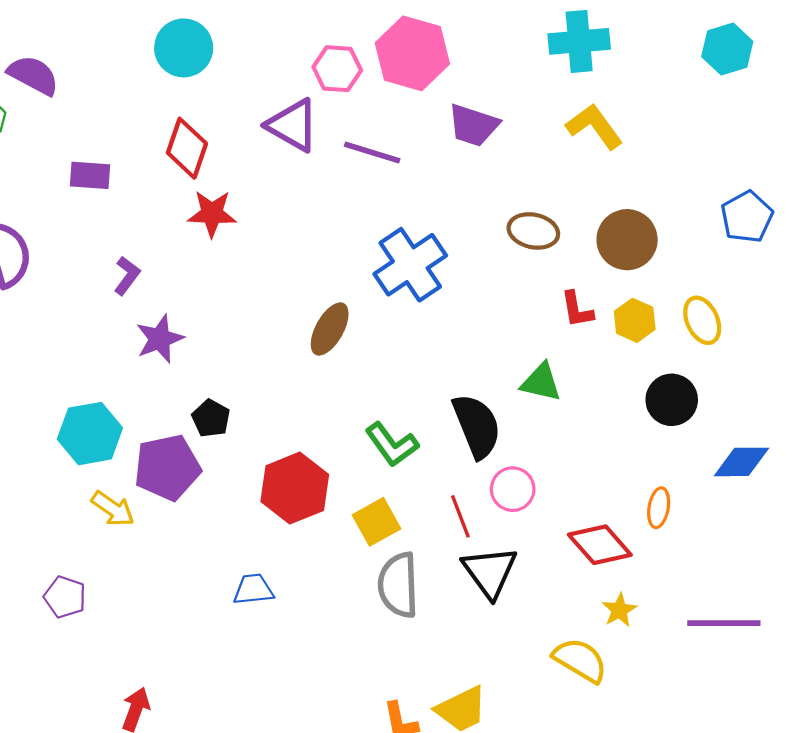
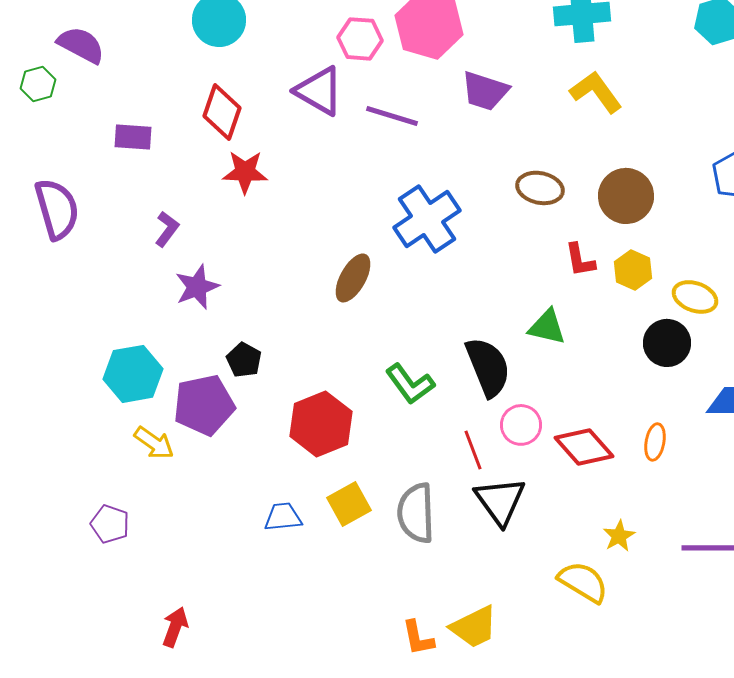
yellow ellipse: (702, 320) -> (695, 297), moved, turned -45
yellow square: (376, 522) -> (349, 504), moved
red diamond: (600, 545) -> (584, 447), moved

